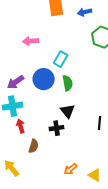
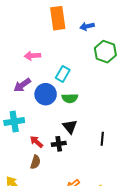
purple arrow: (16, 82) -> (22, 85), moved
green semicircle: (68, 83) -> (70, 98), turned 98
red arrow: (21, 126) -> (36, 142), moved, turned -32

